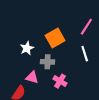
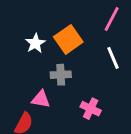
white star: (27, 48) -> (35, 43), moved
pink cross: (60, 81) -> (91, 109), moved

